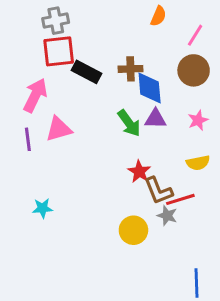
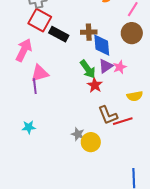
red square: (59, 51) -> (40, 20), turned 35
purple triangle: (155, 119) -> (106, 66), turned -35
pink star: (198, 120) -> (120, 67), moved
purple line: (28, 139) -> (35, 86), moved
red star: (139, 172) -> (95, 85), moved
gray star: (167, 216) -> (78, 134), moved

